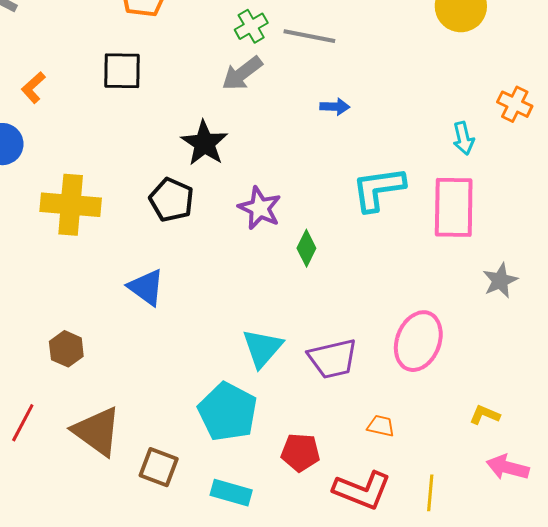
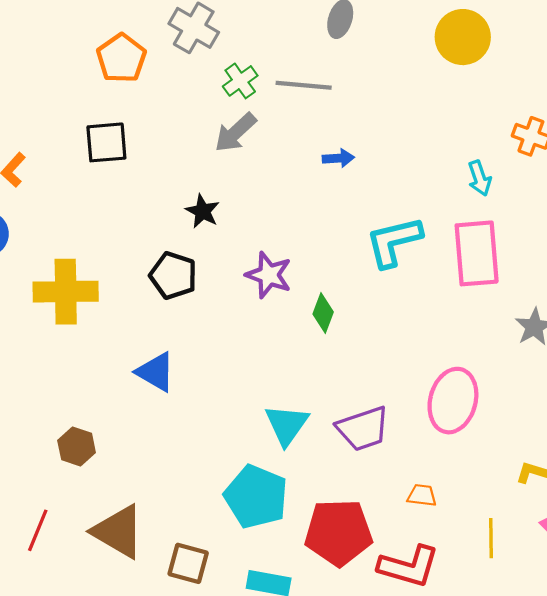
black star: (204, 143) -> (203, 211), size x0.7
red pentagon: (300, 452) -> (338, 532), size x1.6
yellow line: (430, 493) -> (491, 538), moved

